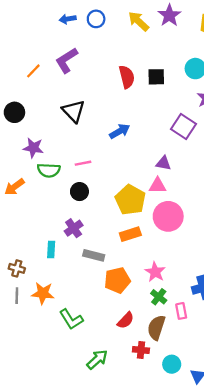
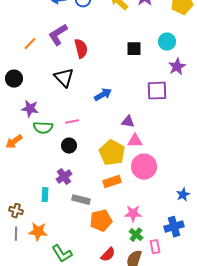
red semicircle: (127, 77) -> (81, 49), moved
purple square: (184, 127) -> (157, 91), turned -35
purple triangle: (163, 163) -> (128, 122), moved
pink star: (155, 272) -> (133, 214), turned -30

